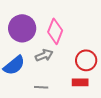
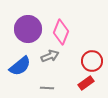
red rectangle: (80, 82) -> (86, 83), turned -35

